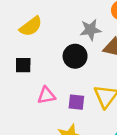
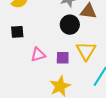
black circle: (75, 56) -> (70, 25), moved

